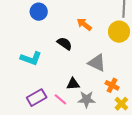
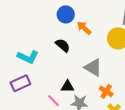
blue circle: (39, 12) -> (66, 14), moved
purple rectangle: (37, 98) -> (20, 83), moved

